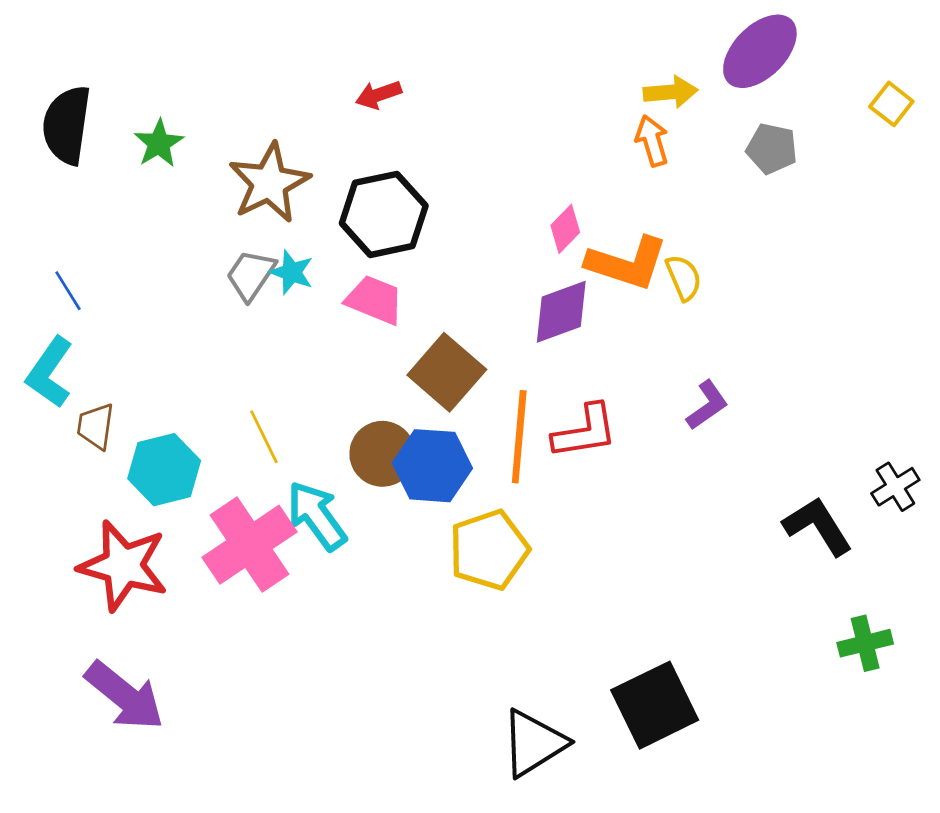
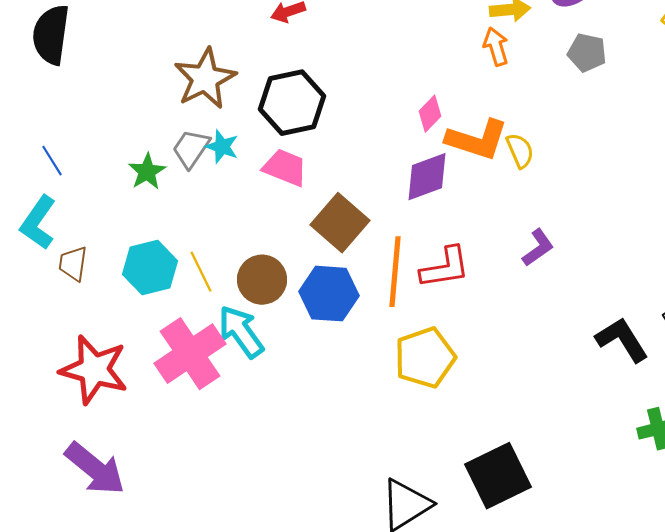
green star: (159, 143) -> (147, 172), moved
brown circle: (382, 454) -> (262, 280), moved
cyan hexagon: (164, 470) -> (150, 268), moved
yellow pentagon: (489, 550) -> (425, 358), moved

